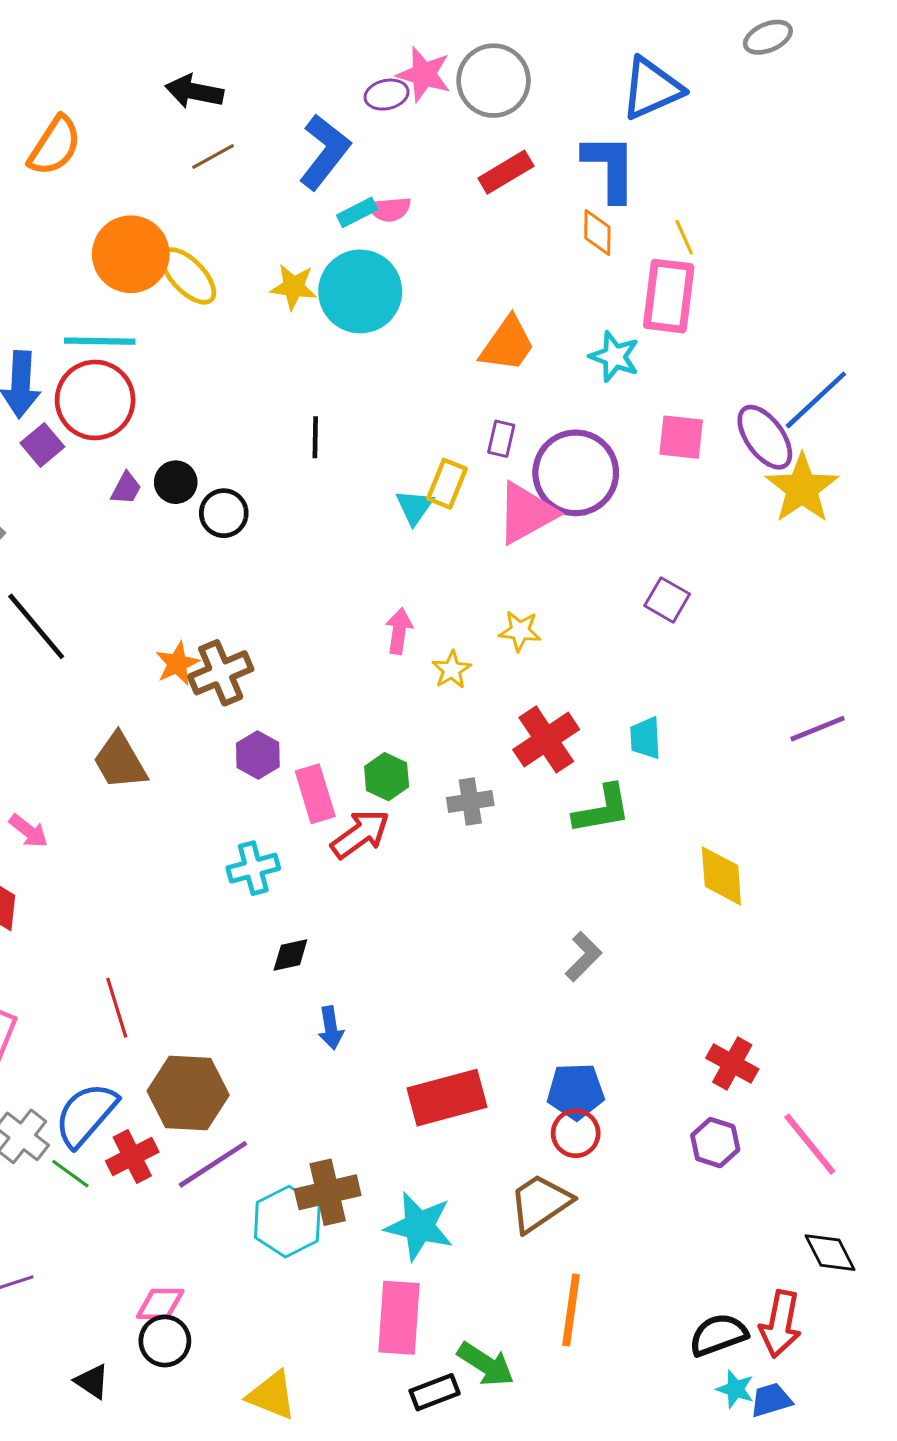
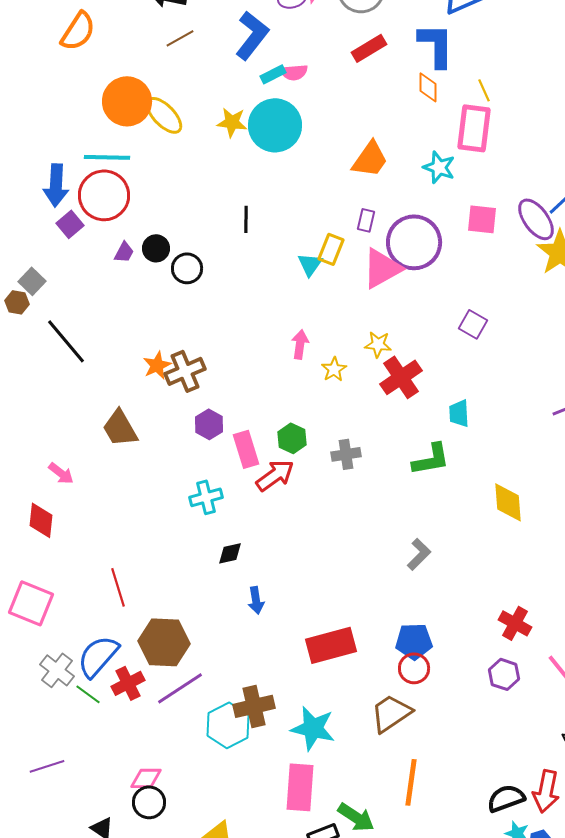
red cross: (546, 739) -> (401, 377), moved

